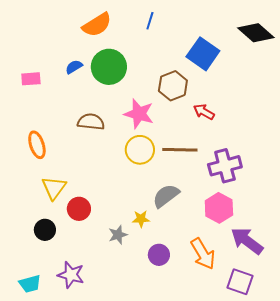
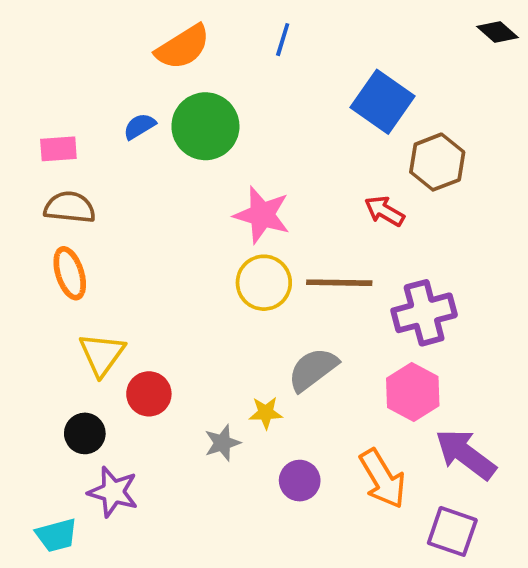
black diamond: (256, 33) -> (498, 32), moved, size x0.6
brown hexagon: (173, 86) -> (437, 162), moved
brown semicircle: (91, 122) -> (70, 207), moved
purple star: (71, 275) -> (113, 492), moved

